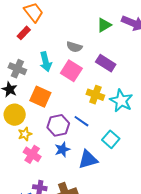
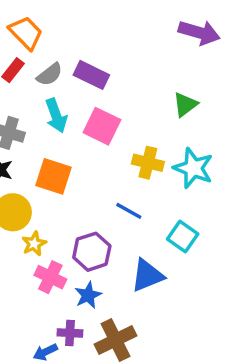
green triangle: (104, 25) -> (185, 105), moved
gray semicircle: (74, 47) -> (50, 74), moved, turned -49
purple rectangle: (106, 63) -> (91, 75), moved
purple hexagon: (58, 125) -> (92, 252), moved
blue star: (62, 149) -> (88, 295), moved

